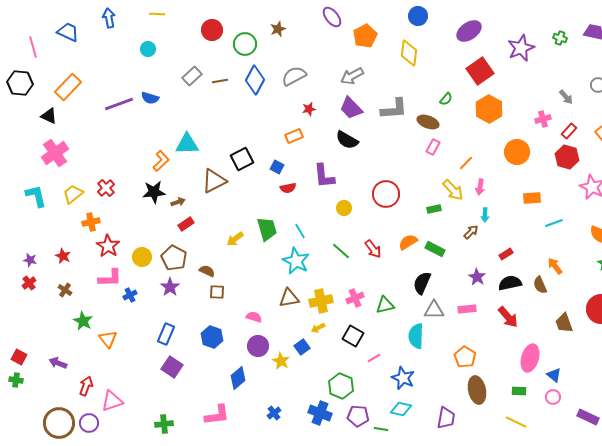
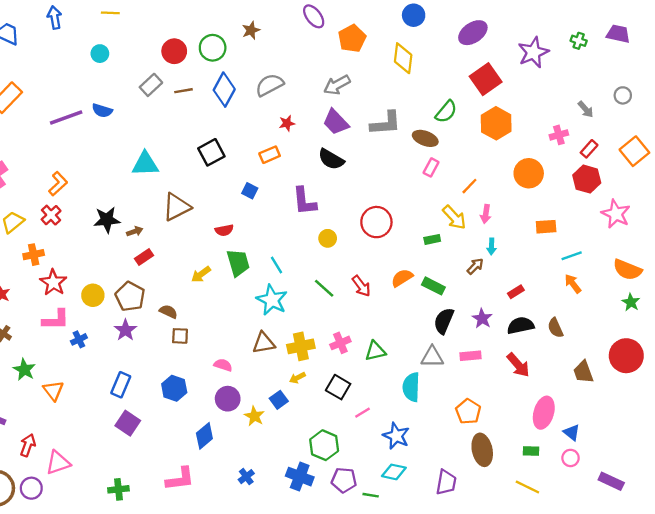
red circle: (212, 30) -> (174, 51), moved
green semicircle: (446, 99) -> (446, 112), size x1.5
black square: (242, 159) -> (211, 152), moved
orange L-shape: (161, 161) -> (58, 184), moved
red semicircle: (288, 188) -> (224, 230), moved
orange arrow: (555, 266) -> (573, 284), moved
black semicircle: (422, 283) -> (444, 321), moved

